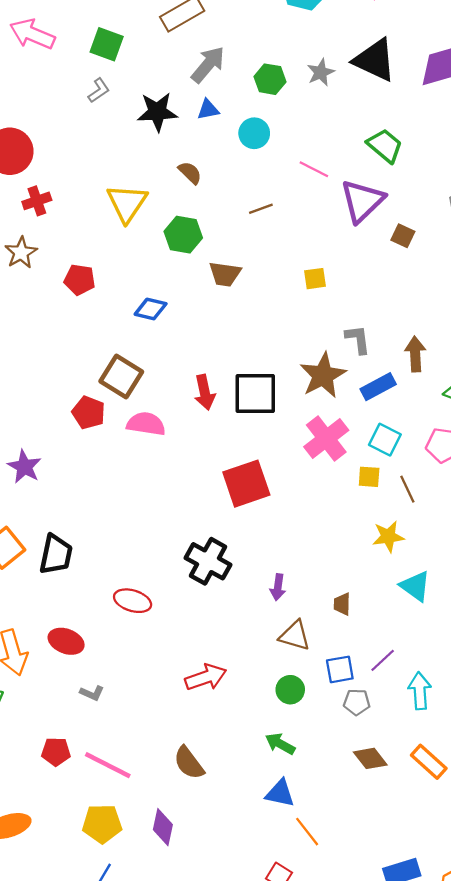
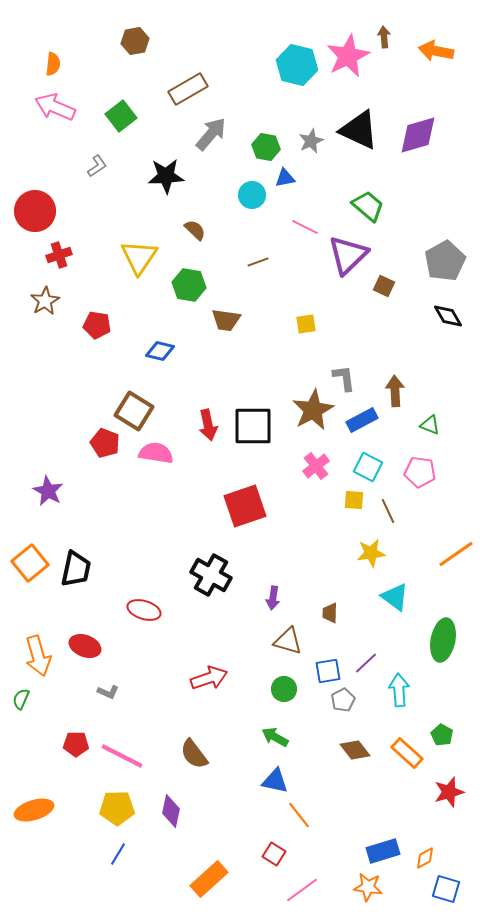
green square: (107, 44) -> (121, 116), turned 32
gray L-shape: (99, 90) -> (97, 166), moved
blue triangle: (208, 110) -> (285, 178), moved
pink cross: (326, 439) -> (316, 466), size x0.7
gray pentagon: (357, 702) -> (343, 700), turned -30

